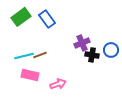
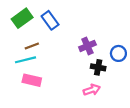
brown line: (40, 55) -> (32, 46), moved
black cross: (92, 55) -> (98, 67), moved
pink arrow: (58, 84) -> (92, 90), moved

